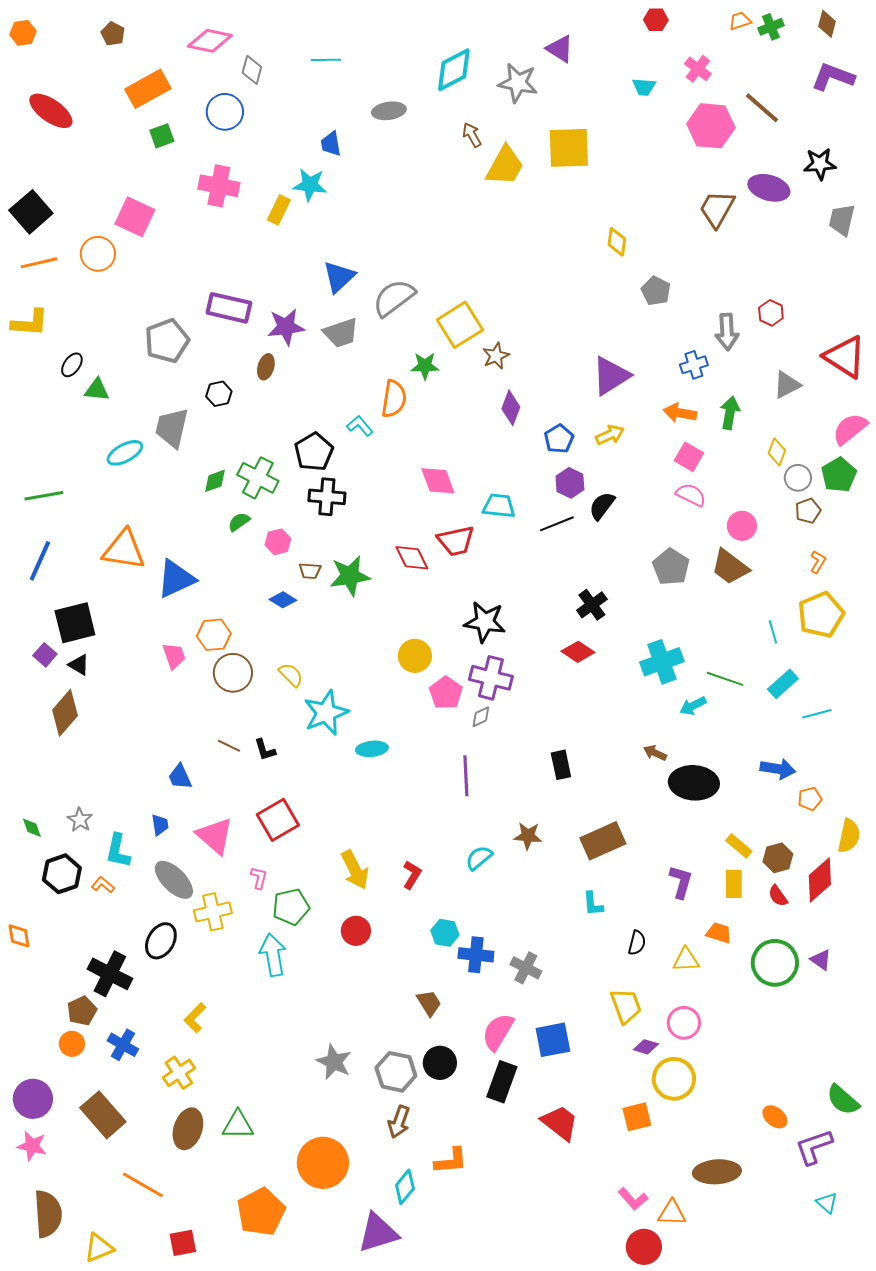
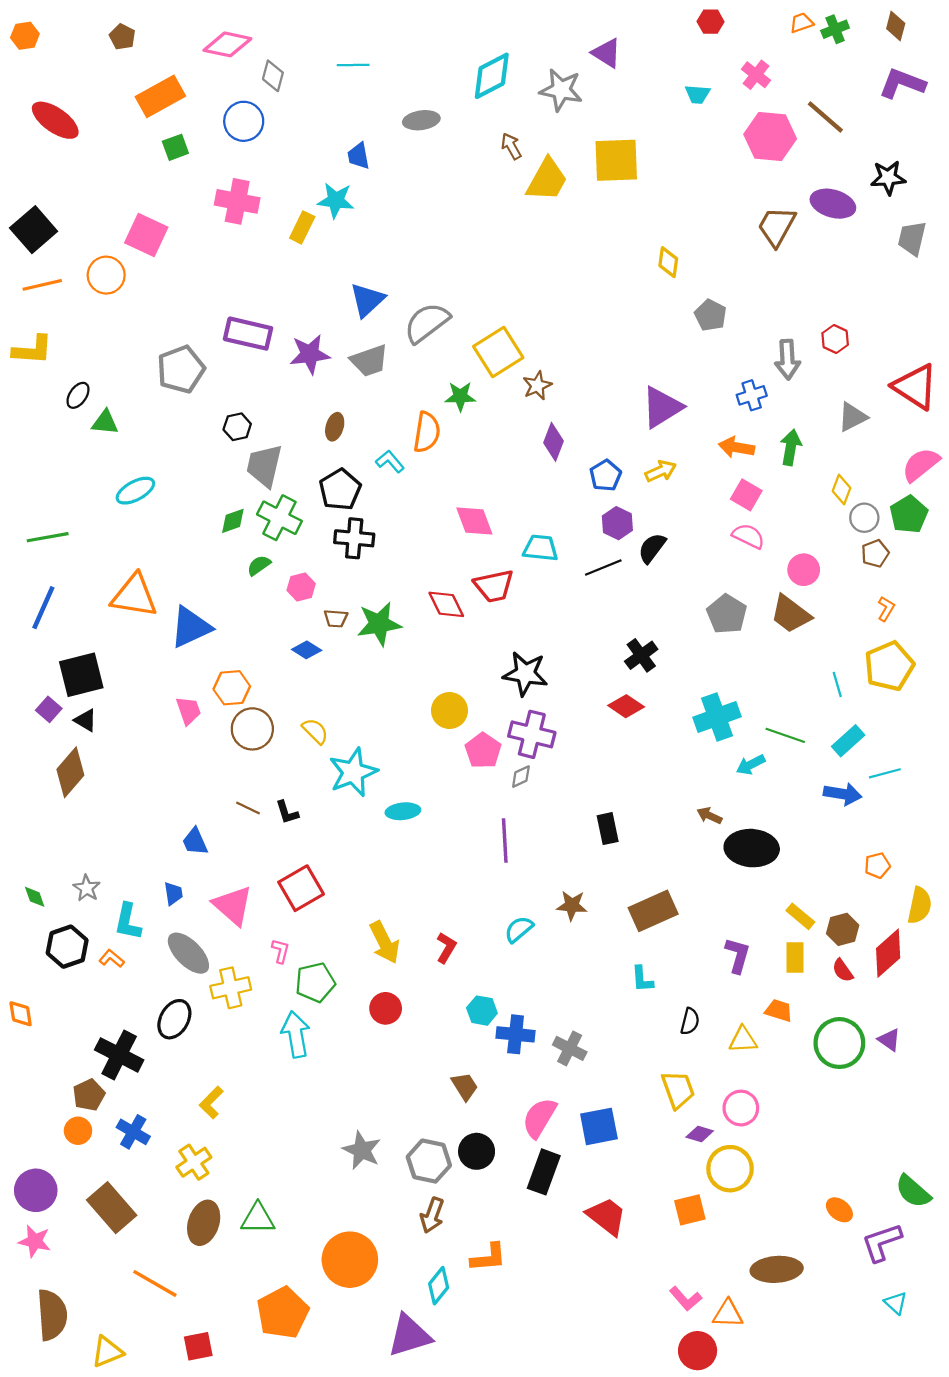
brown ellipse: (266, 367) -> (335, 427), moved
gray trapezoid: (172, 428) -> (264, 466), moved
blue arrow: (778, 769) -> (843, 794), moved

